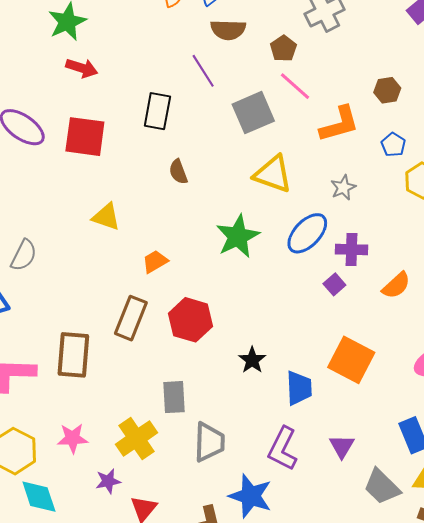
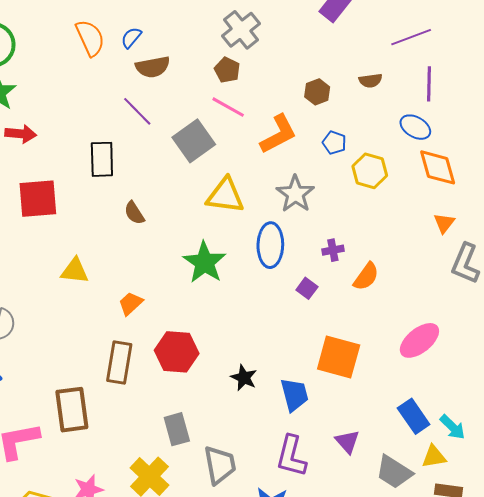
brown pentagon: (283, 49) -> (227, 70), moved
gray star: (343, 188) -> (295, 194), size x1.5
blue ellipse: (307, 233) -> (270, 245), turned -30
purple cross: (352, 250) -> (333, 250), moved, size x0.7

